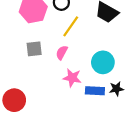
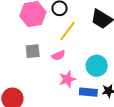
pink semicircle: (62, 53) -> (58, 55), turned -144
pink star: (72, 78) -> (67, 79), turned -30

